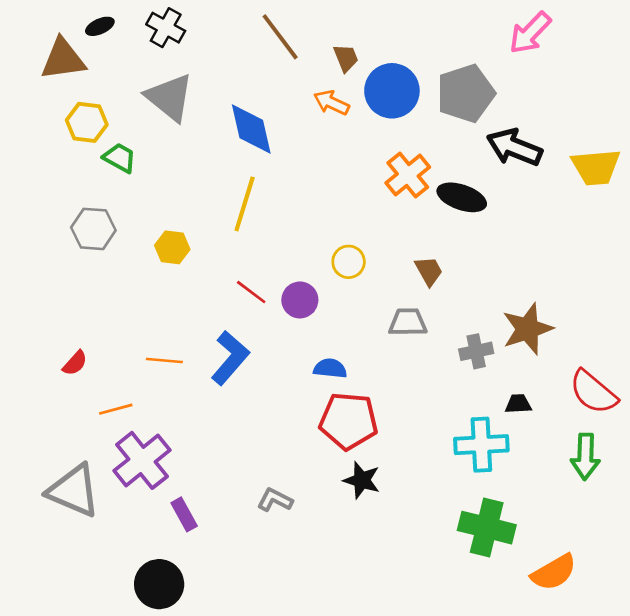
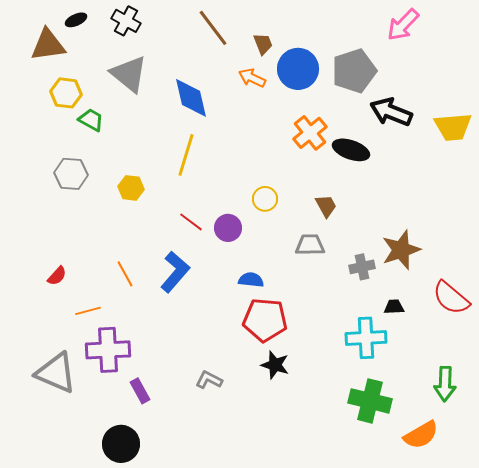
orange line: (164, 360) -> (125, 274), turned 56
green arrow: (585, 457) -> (445, 384), moved
purple cross: (142, 460) -> (108, 350), turned 36

